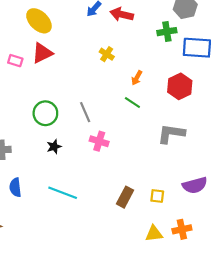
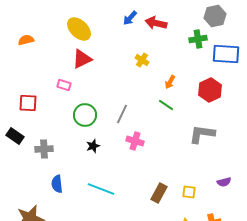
pink rectangle: (15, 61) -> (64, 85), moved
gray line: (85, 112) -> (122, 114), turned 48
purple semicircle: (195, 185) -> (224, 182), size x0.6

